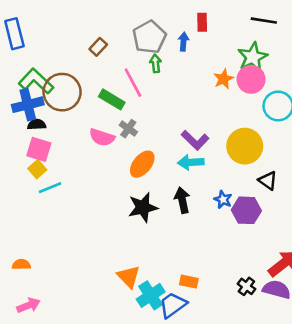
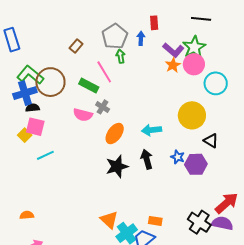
purple L-shape: (195, 140) -> (173, 50), moved
yellow square: (37, 169) -> (25, 135), moved
black cross: (246, 286) -> (199, 222), size x1.6

